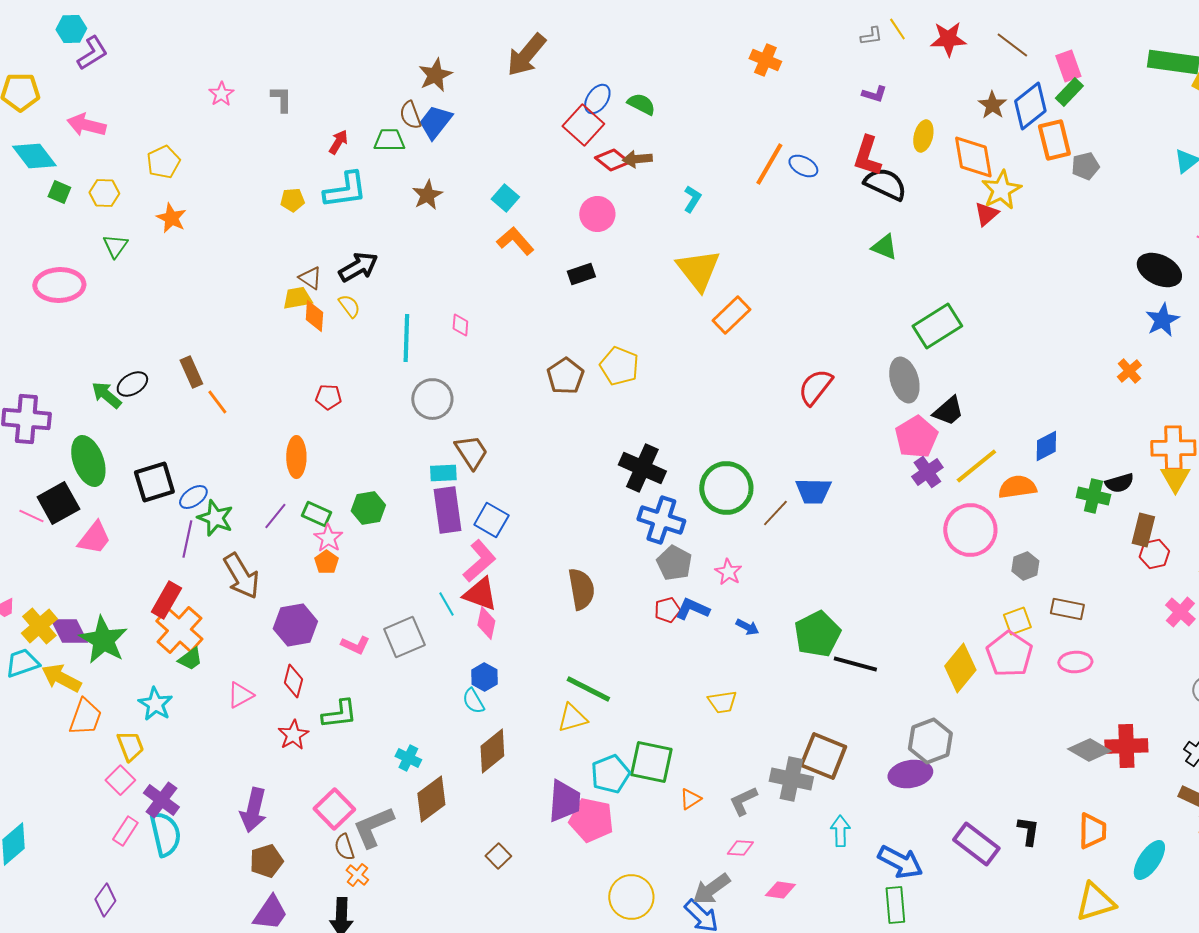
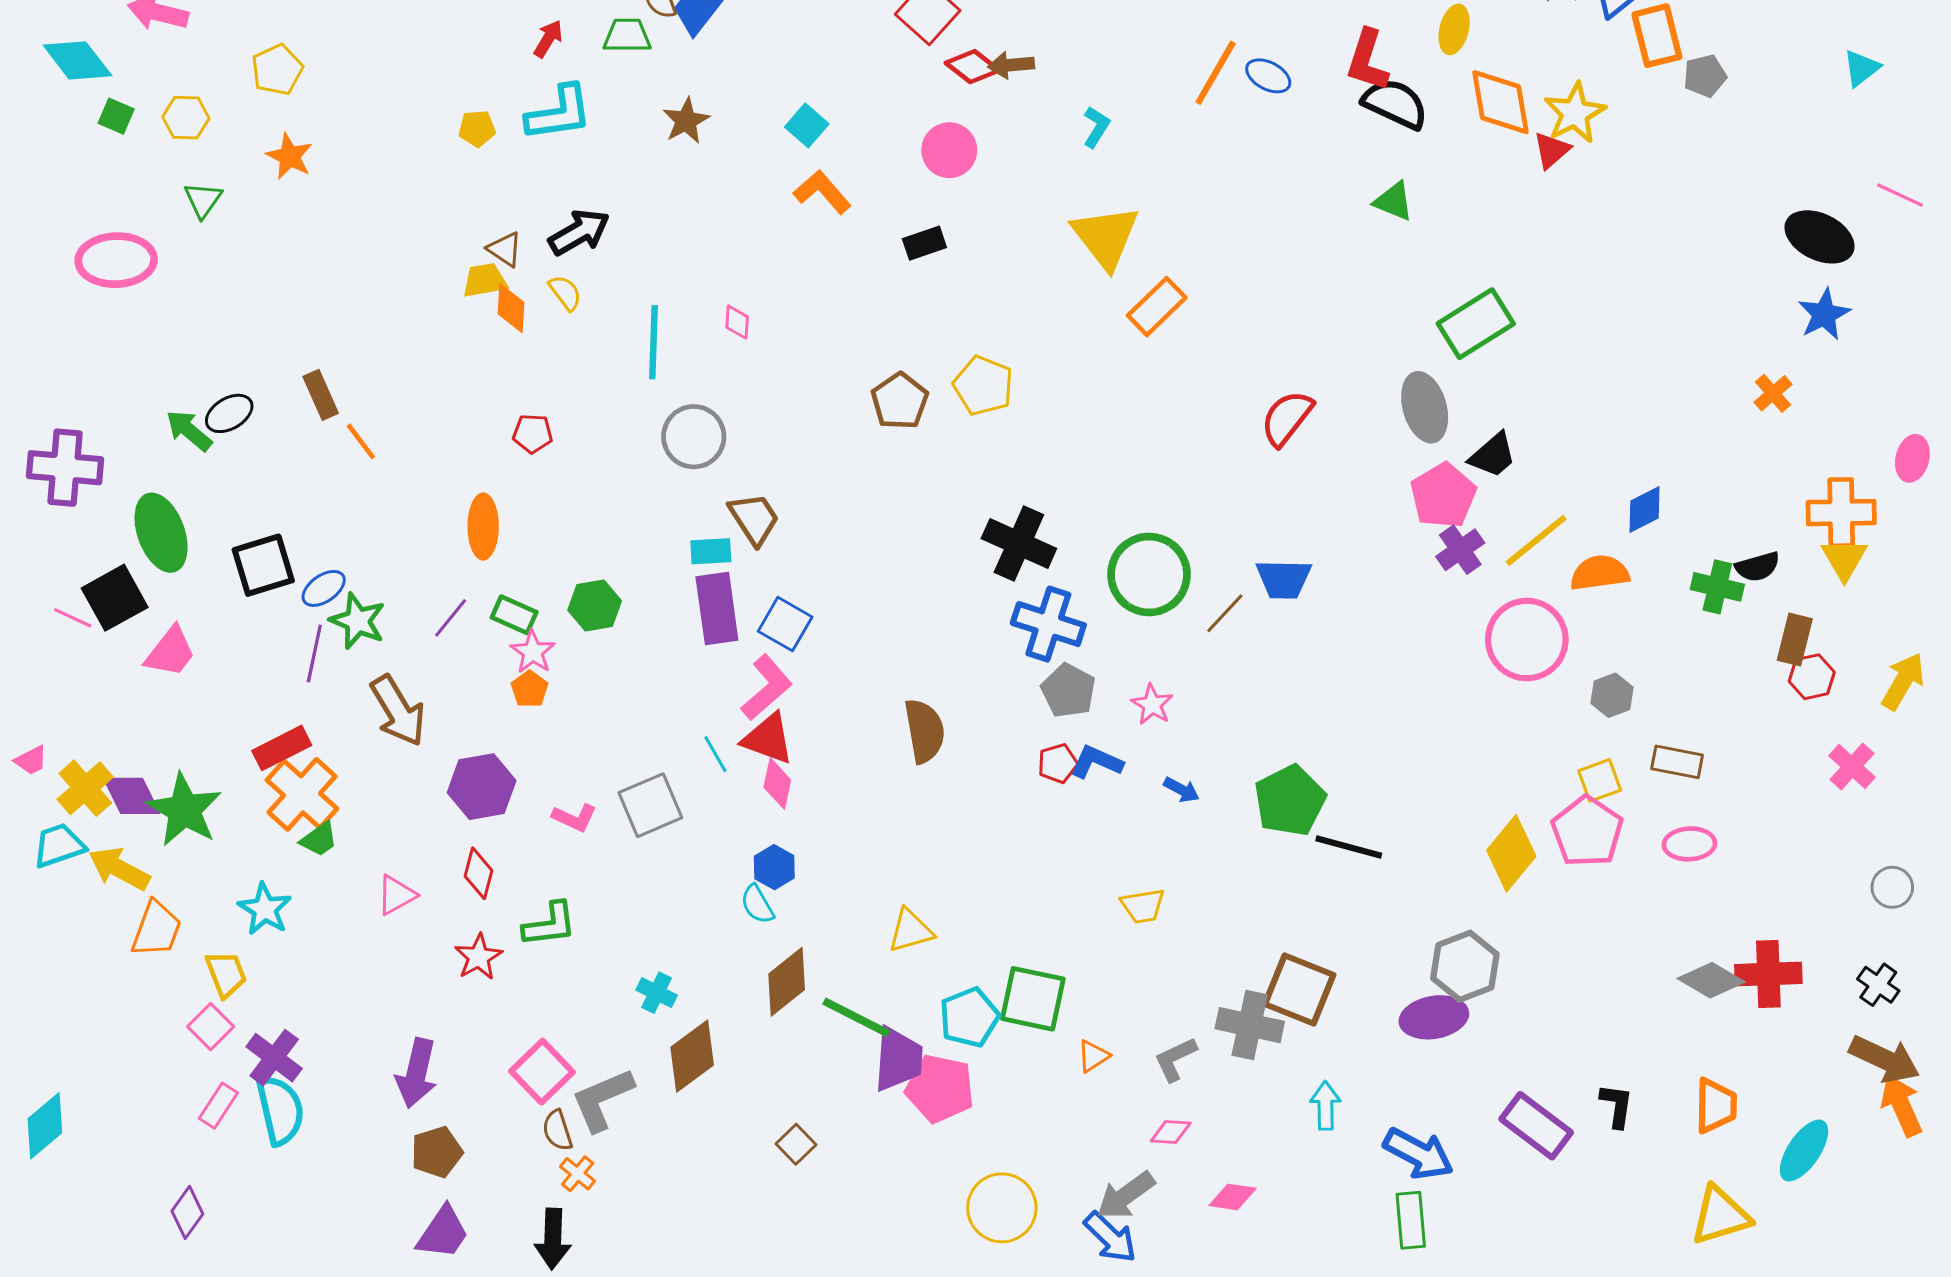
orange diamond: (973, 157) -> (1501, 102), moved
red rectangle: (166, 600) -> (282, 748), turned 33
green line: (588, 689) -> (856, 1017), moved

